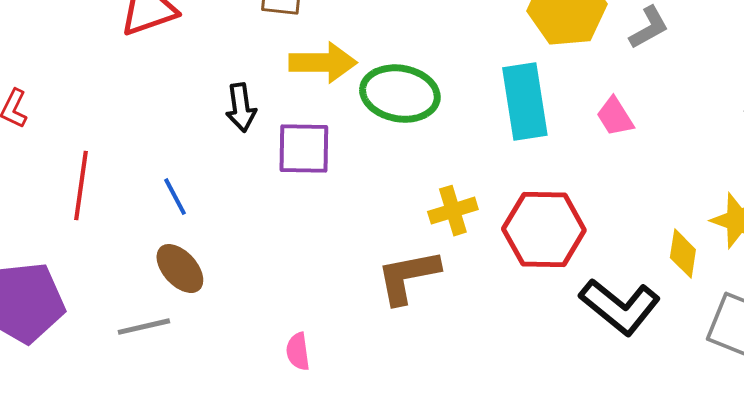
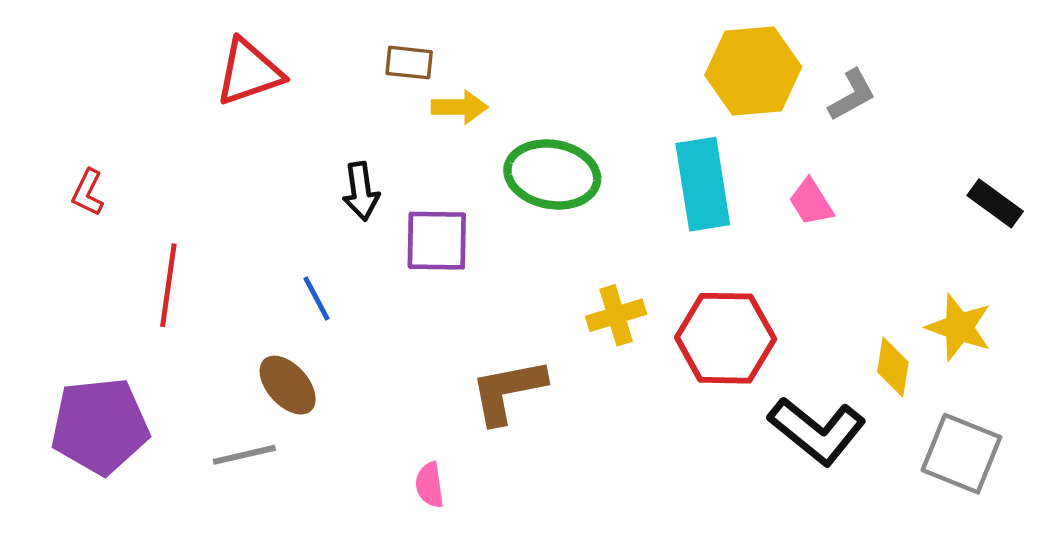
yellow arrow: (323, 63) -> (460, 107), moved, size x0.7
blue line: (175, 197) -> (316, 298), moved
brown L-shape: (408, 277) -> (508, 391), moved

